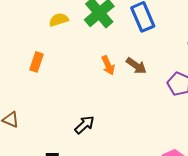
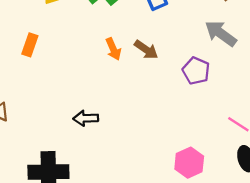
black arrow: (84, 125) -> (86, 118), turned -140

